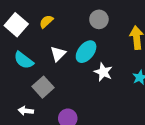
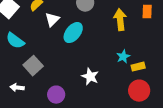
white triangle: (58, 54) -> (52, 20), moved
white star: (103, 72) -> (90, 77), moved

